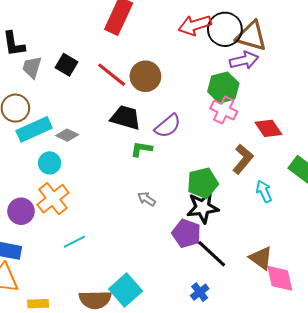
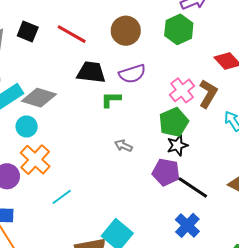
brown circle: (145, 76) -> (126, 31), moved
pink cross: (224, 110) -> (182, 90), moved, turned 35
purple semicircle: (168, 126) -> (132, 74), turned 32
gray diamond: (67, 135) -> (39, 98), size x1.6
black star: (203, 207) -> (177, 145), size x0.7
blue cross: (200, 292) -> (187, 225), size x1.4

